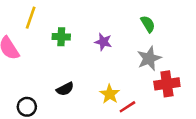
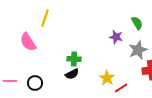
green cross: (61, 37) -> (74, 59), moved
purple star: (103, 42) -> (116, 37), moved
black circle: (27, 107) -> (35, 83), moved

